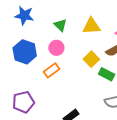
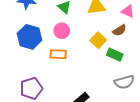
orange rectangle: (52, 70) -> (58, 54), turned 42

